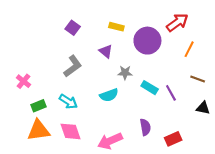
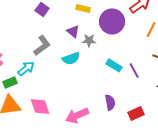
gray star: (125, 73) -> (89, 40), moved
cyan semicircle: (109, 95) -> (71, 58), moved
cyan arrow: (68, 101) -> (26, 68), moved, turned -72

